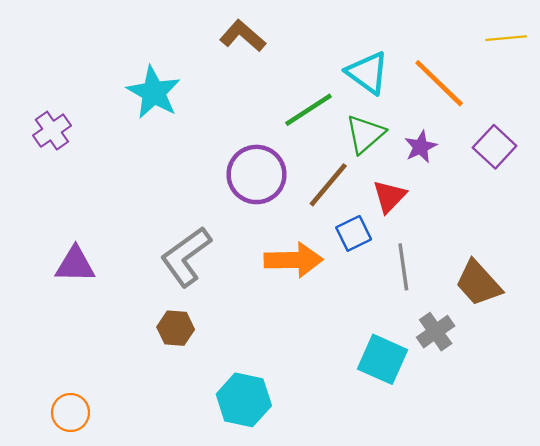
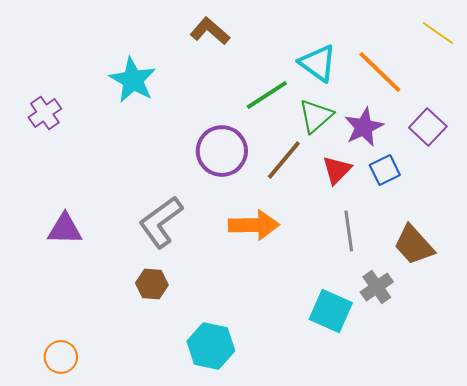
yellow line: (506, 38) -> (438, 33), turned 40
purple star: (421, 147) -> (364, 127), size x1.4
blue square: (354, 233) -> (385, 170), moved

